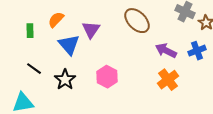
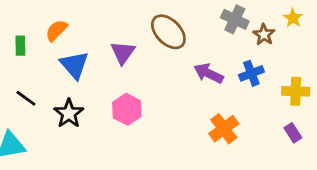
purple triangle: (91, 30) -> (123, 53), moved
orange cross: (168, 80) -> (224, 129), moved

